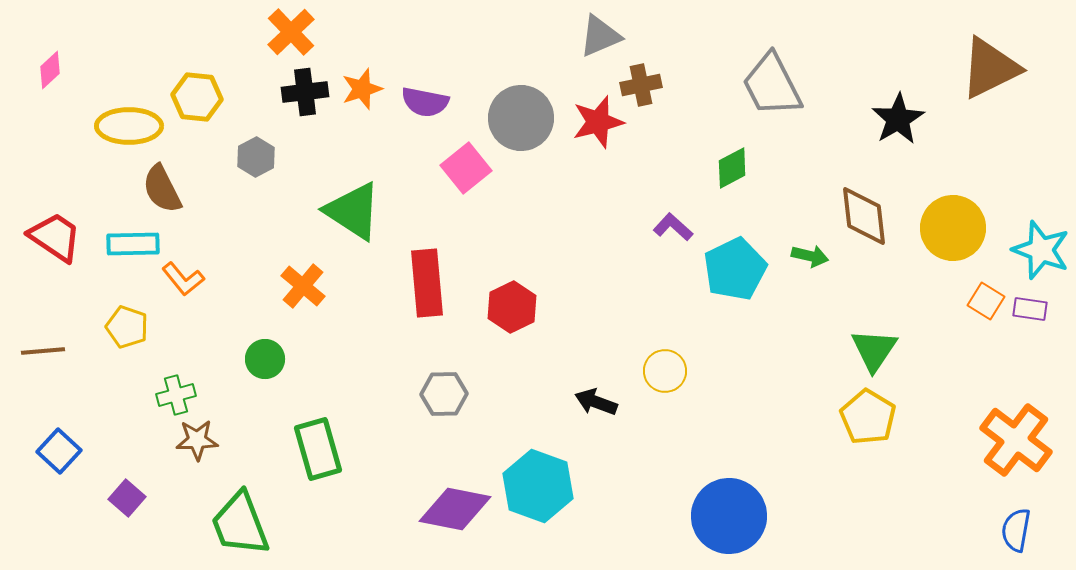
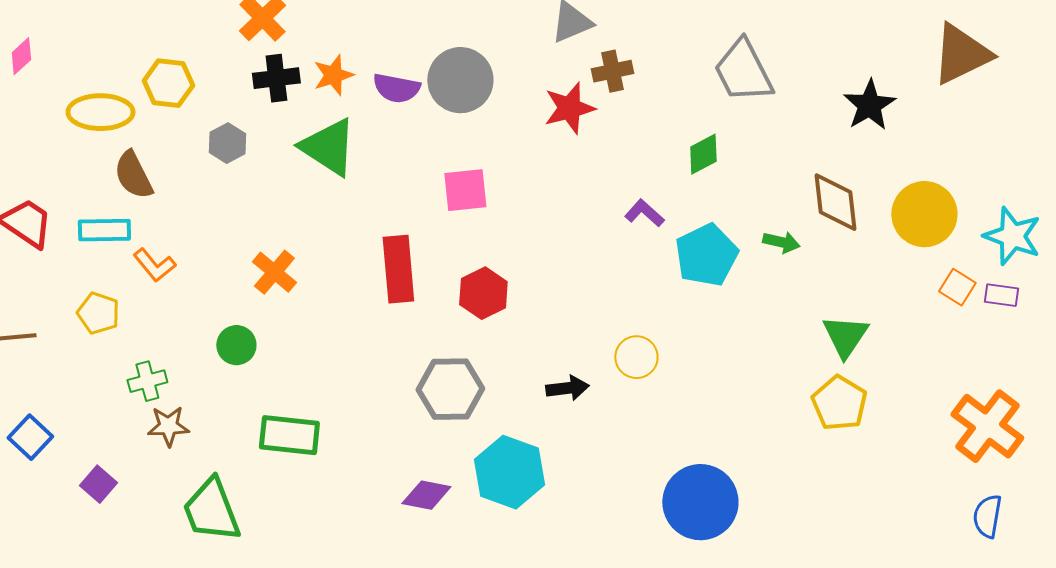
gray circle: (521, 118) -> (460, 80), moved
pink square: (466, 168) -> (465, 190), moved, turned 33
green triangle: (353, 211) -> (328, 147), moved
gray hexagon: (444, 394) -> (450, 389), moved, size x1.4
black arrow: (596, 402) -> (567, 388), turned 153
green rectangle: (318, 449) -> (289, 435), turned -68
purple diamond: (455, 509) -> (426, 495), size x0.7

